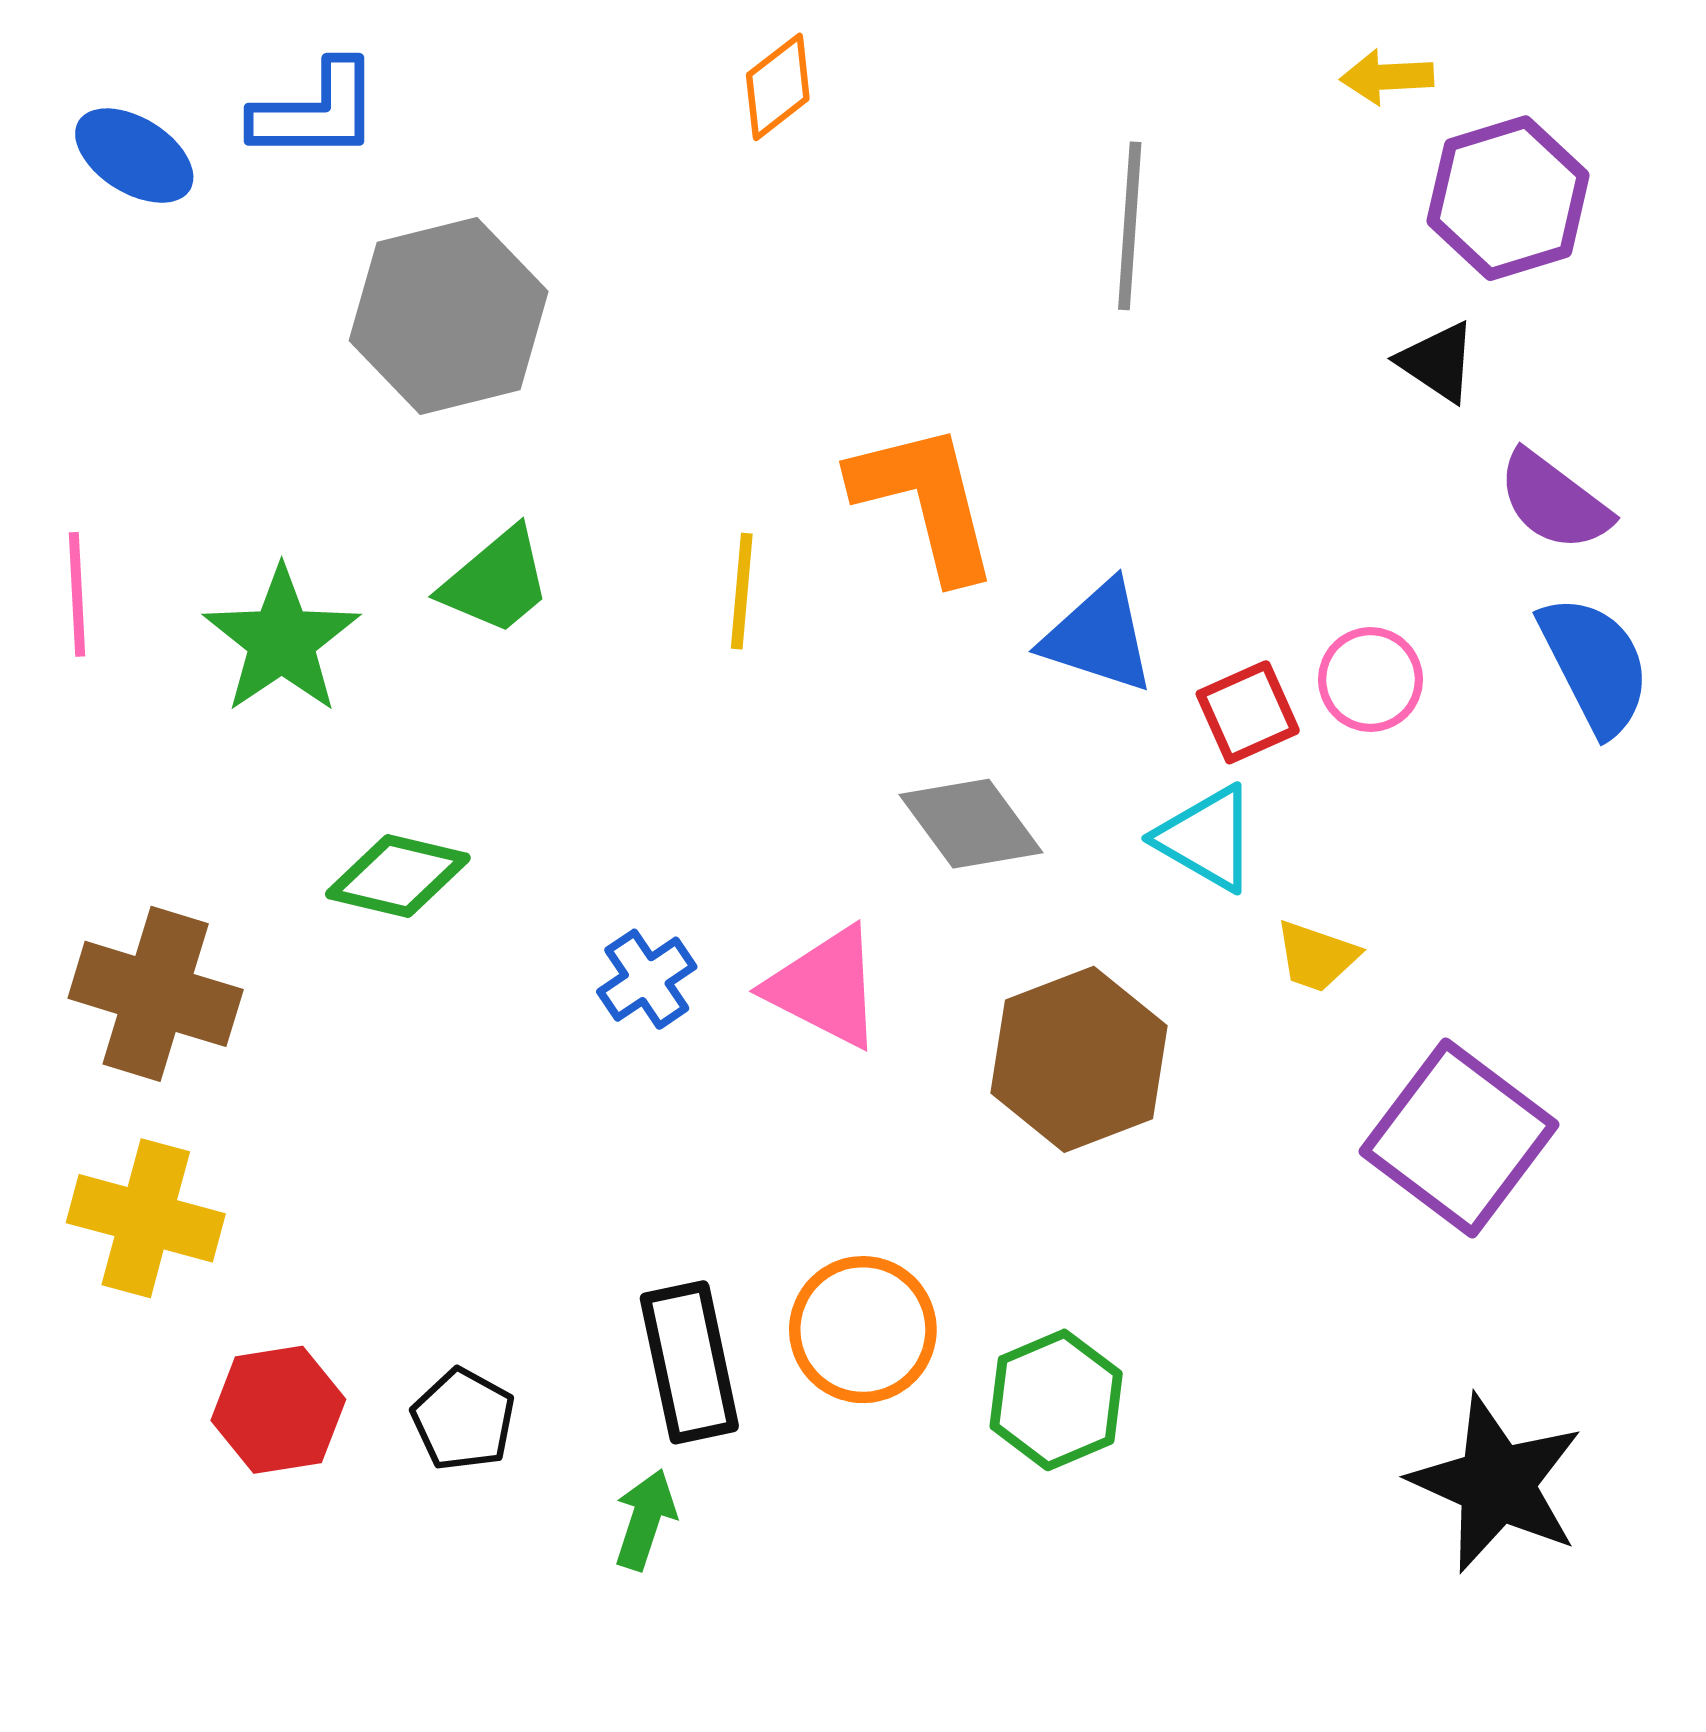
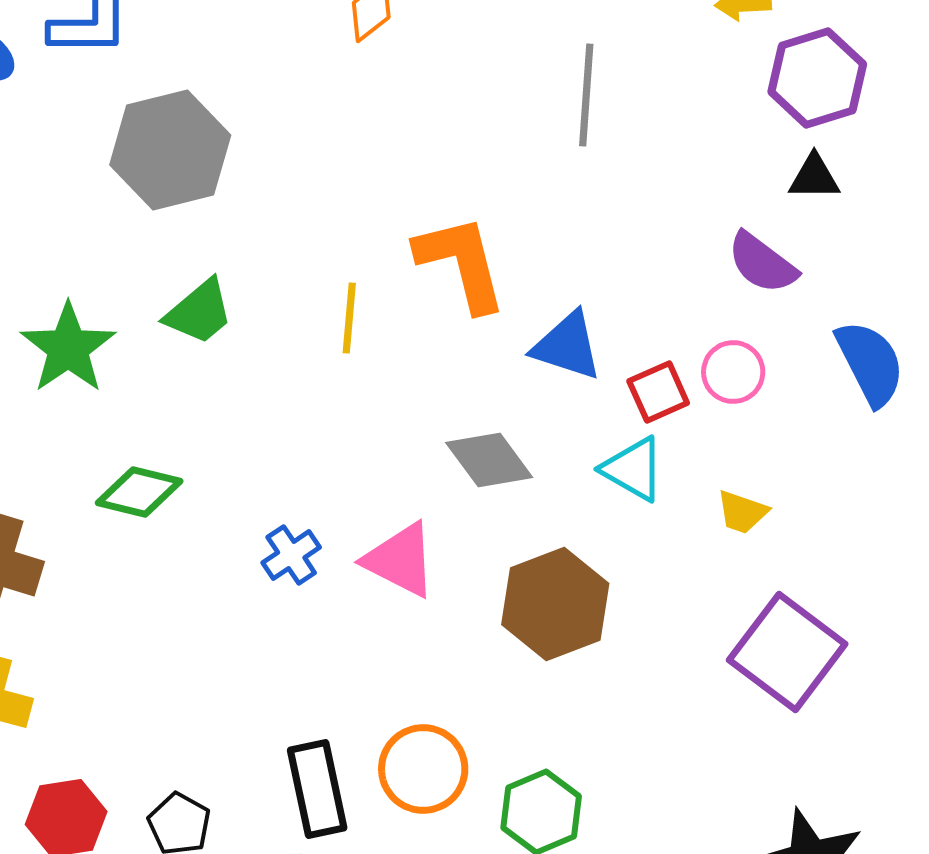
black triangle: (1438, 362) -> (814, 177), moved, turned -34
purple semicircle: (1554, 501) -> (762, 263), moved
yellow trapezoid: (1316, 956) -> (742, 512), moved

